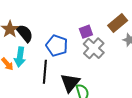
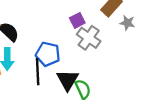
blue pentagon: (57, 46) -> (48, 54), moved

